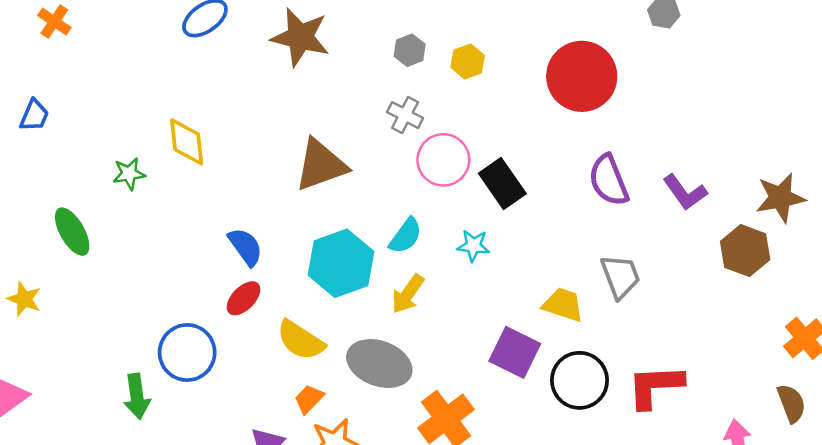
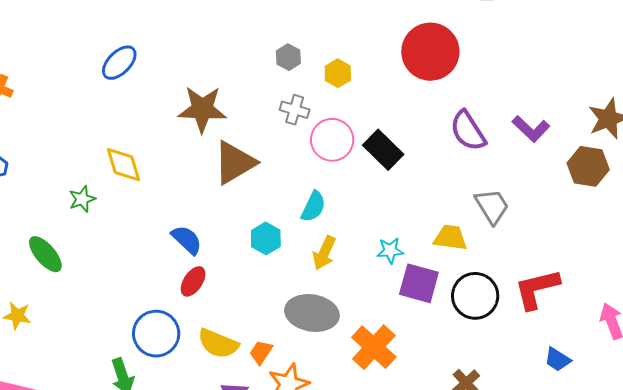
brown star: (300, 37) -> (202, 109), moved
yellow hexagon: (468, 61) -> (338, 73), moved
cyan star: (473, 246) -> (390, 251), moved
cyan hexagon: (341, 263) -> (266, 238), size x0.6
yellow semicircle: (301, 340) -> (218, 344), moved

